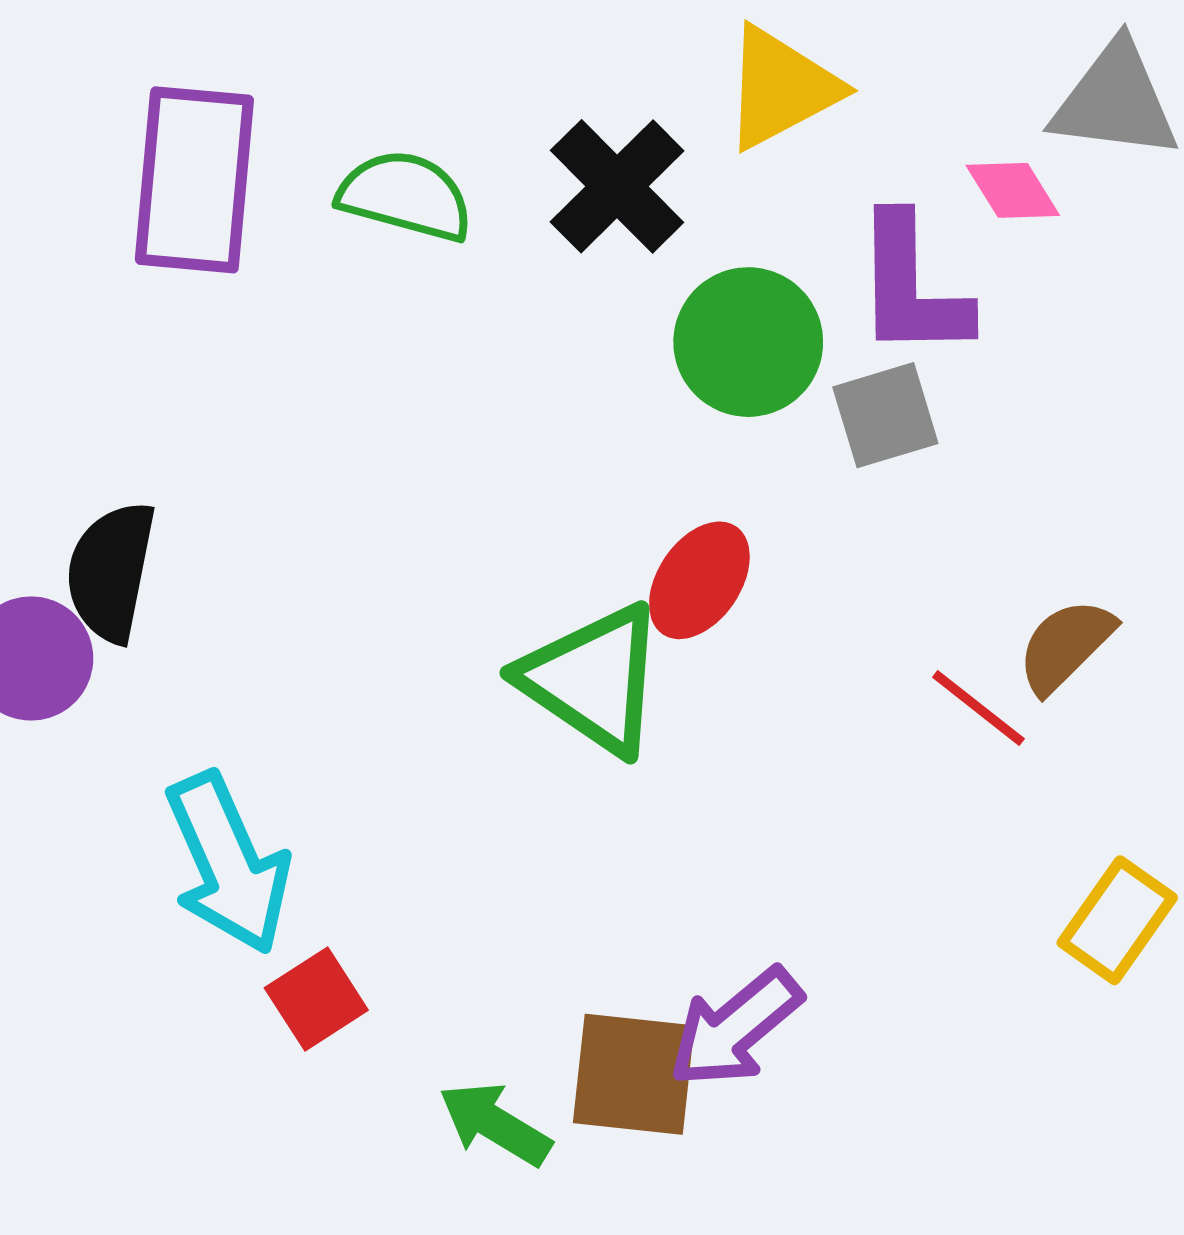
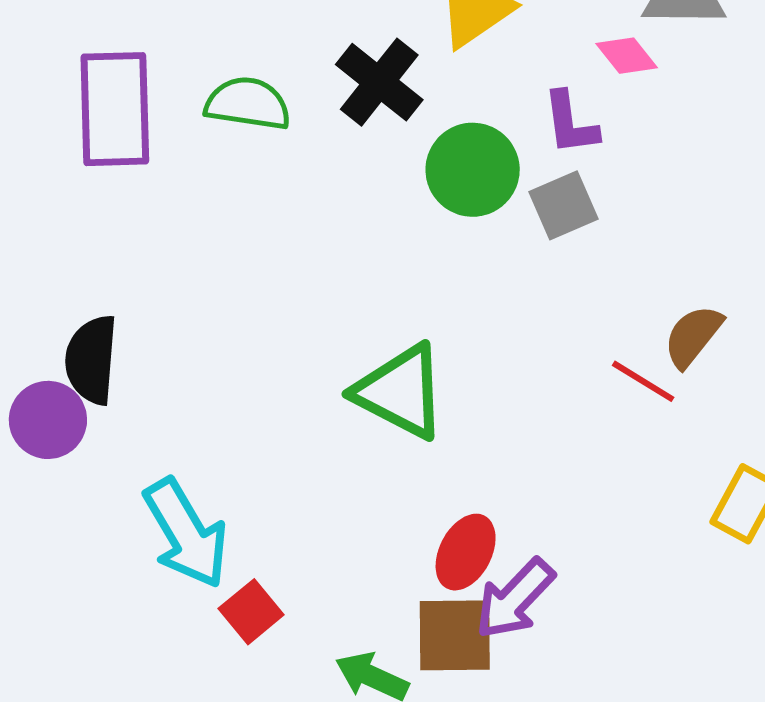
purple L-shape: (911, 287) -> (570, 123), size x0.7
red ellipse: (699, 580) -> (466, 552), moved

